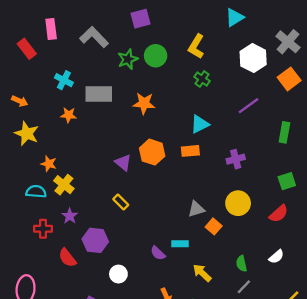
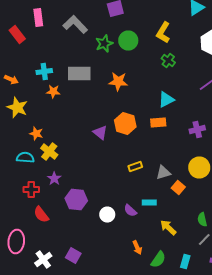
cyan cross: (64, 80) -> (44, 72), moved, turned -35
yellow rectangle: (121, 202) -> (135, 166), moved, turned -64
red semicircle: (67, 258) -> (41, 214), moved
white circle: (118, 274) -> (107, 214), moved

